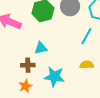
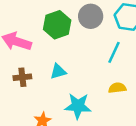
brown cross: (28, 65) -> (22, 77), moved

